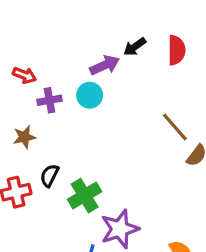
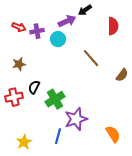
red semicircle: (176, 50) -> (113, 26), moved
purple cross: (49, 100) -> (37, 31), moved
brown line: (175, 127) -> (91, 58), moved

